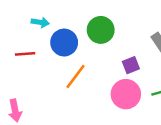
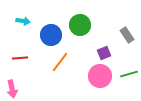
cyan arrow: (40, 22) -> (23, 21), moved
red line: (25, 54) -> (20, 58), moved

